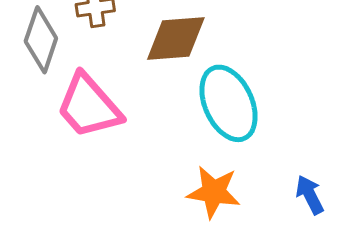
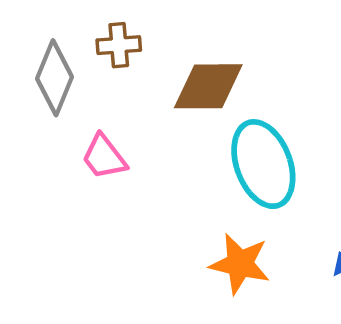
pink trapezoid: (89, 106) -> (104, 157), size x0.6

